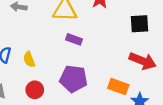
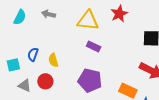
red circle: (35, 90) -> (45, 81), moved

